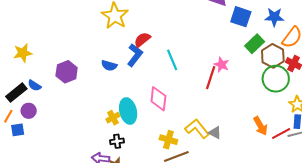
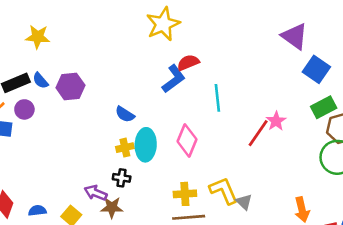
blue semicircle: (109, 66) -> (125, 114), moved
purple hexagon: (67, 72) -> (70, 86), moved
yellow cross: (168, 140) -> (185, 194), turned -36

